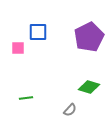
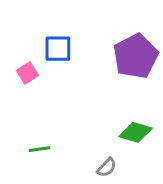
pink square: (18, 48) -> (27, 73), turned -32

